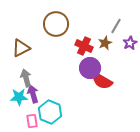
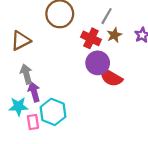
gray line: (116, 26) -> (107, 16), moved
cyan star: (19, 97) -> (18, 106), moved

